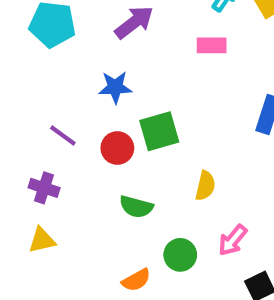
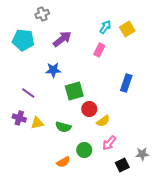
pink rectangle: (212, 45) -> (99, 50), turned -64
red circle: (117, 148) -> (89, 109), moved
yellow semicircle: (205, 186) -> (103, 121), moved, turned 40
yellow triangle: (42, 240) -> (37, 123), moved

